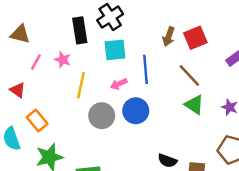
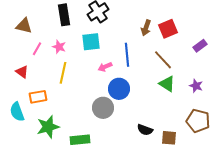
black rectangle: (80, 30) -> (64, 15), moved
cyan square: (115, 50) -> (91, 42), moved
yellow line: (81, 85) -> (63, 73), moved
gray circle: (102, 116) -> (103, 108), moved
orange rectangle: (37, 121) -> (38, 97), turned -60

